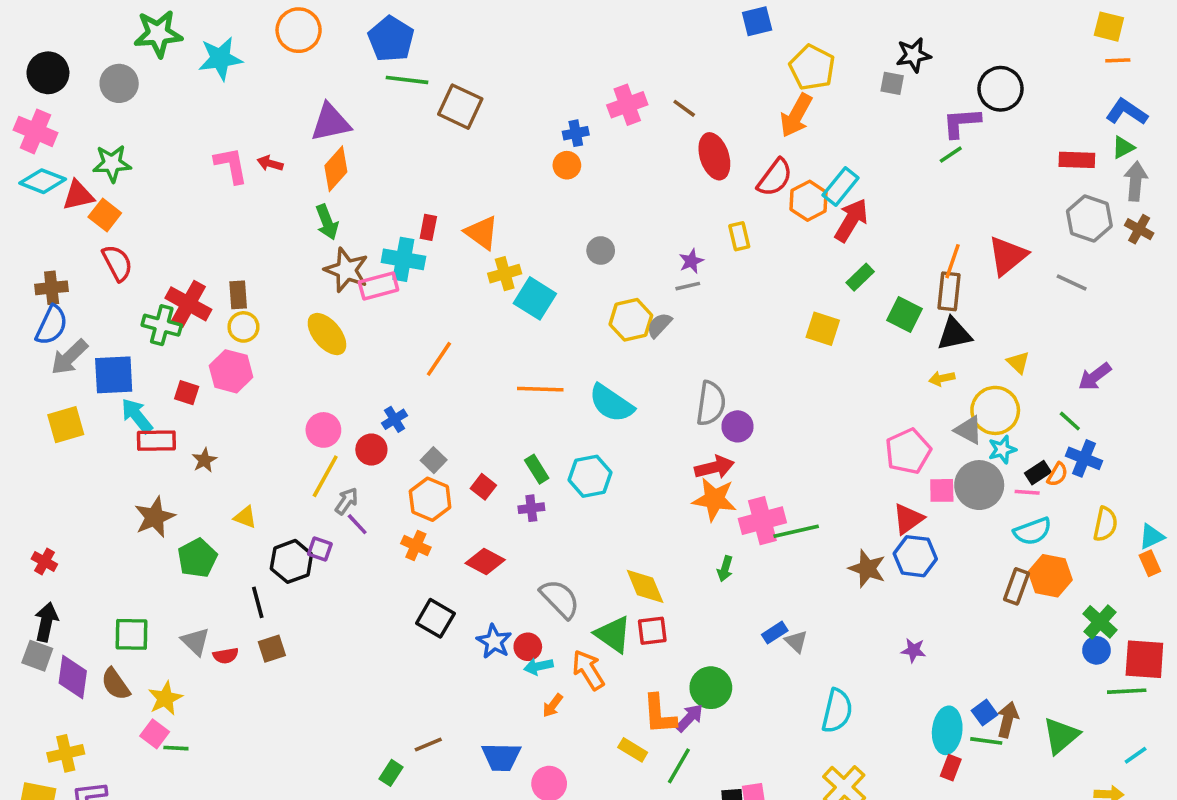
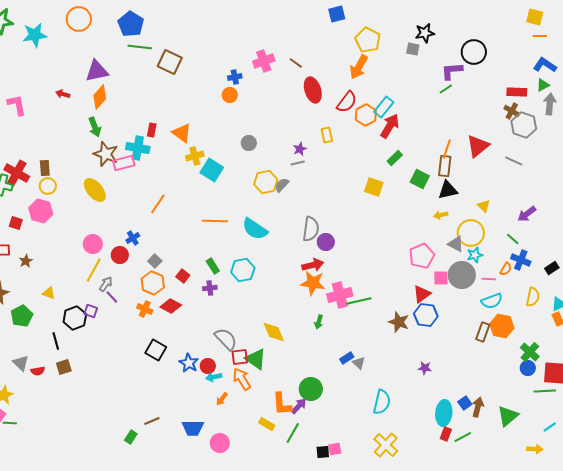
pink L-shape: (231, 165) -> (17, 105), moved
brown cross: (1139, 229) -> (512, 111), moved
black rectangle: (1038, 473) -> (552, 268), moved
red diamond: (485, 561) -> (171, 306), moved
red square: (652, 631) -> (240, 357), moved
green line: (986, 741) -> (463, 437), moved, turned -36

